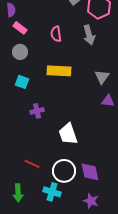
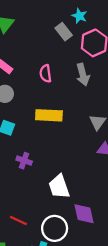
purple cross: (37, 111) -> (24, 161), turned 32
purple diamond: (90, 172) -> (84, 214), moved

